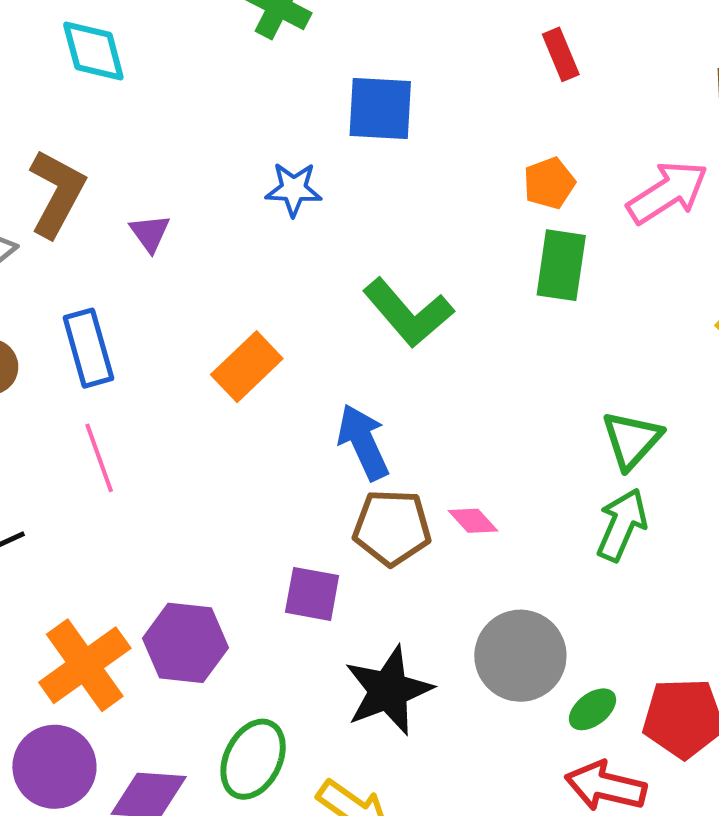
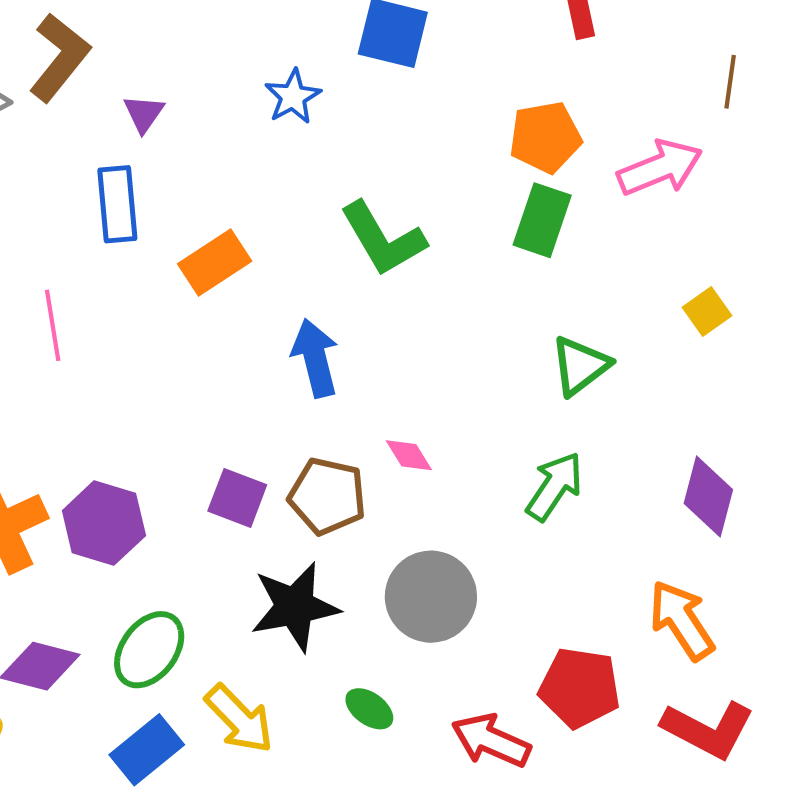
orange pentagon: (549, 183) -> (545, 137), size x1.4
blue star: (294, 189) -> (293, 97), turned 30
blue rectangle: (88, 348) -> (117, 204), moved
green triangle: (632, 440) -> (580, 366), moved
brown pentagon: (392, 527) -> (327, 496), moved
green ellipse: (592, 709) -> (369, 709), moved, turned 63

